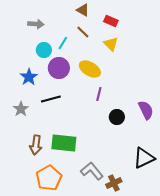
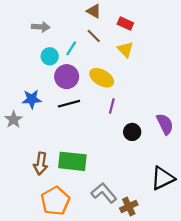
blue star: (29, 77) -> (32, 99), moved, turned 30
black line: (51, 99) -> (69, 104), moved
gray star: (21, 109) -> (14, 120), moved

